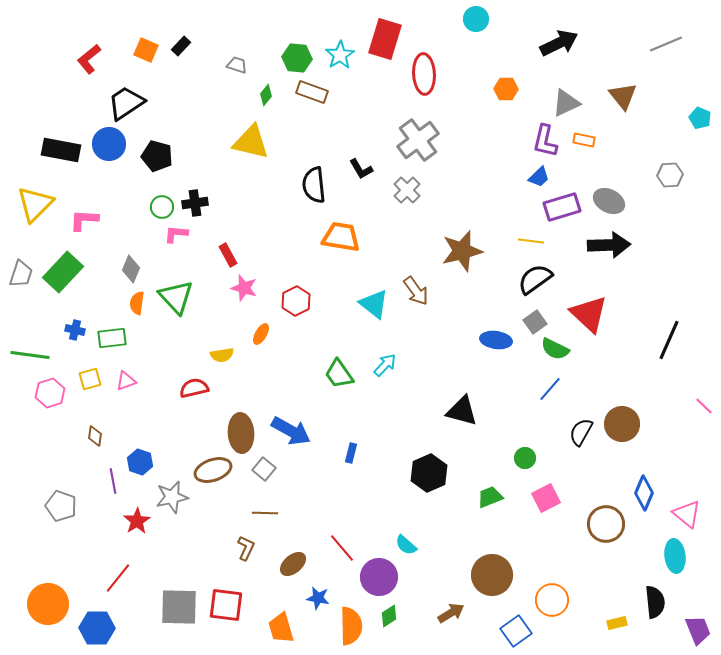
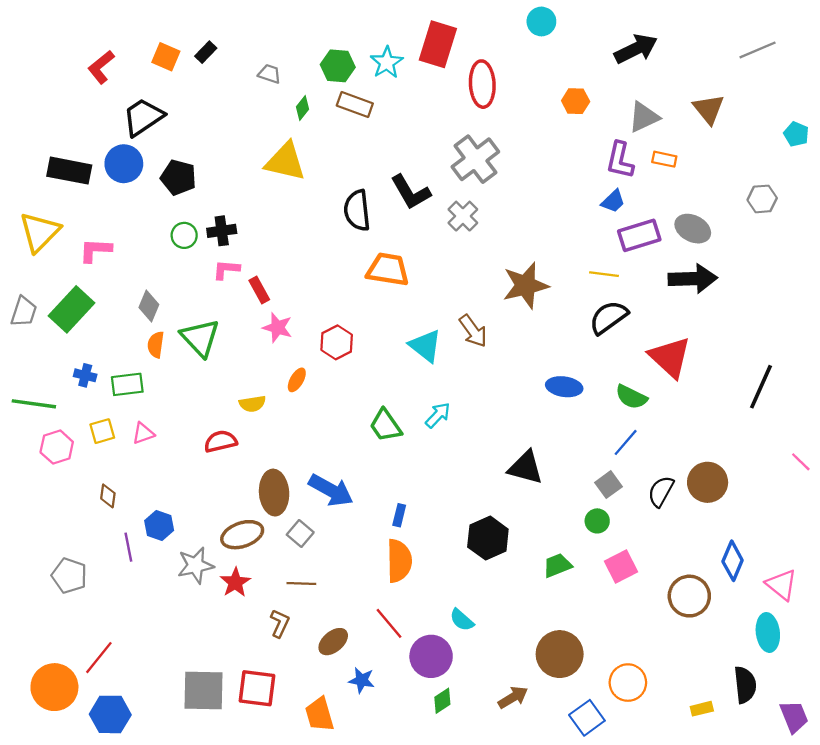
black L-shape: (361, 169) -> (411, 192), size x1.5
pink L-shape: (176, 234) -> (226, 270), moved
gray square: (535, 322) -> (609, 485), moved
red star: (137, 521) -> (235, 582), moved
red line: (118, 578) -> (99, 658), moved
orange semicircle: (351, 626) -> (399, 561), moved

